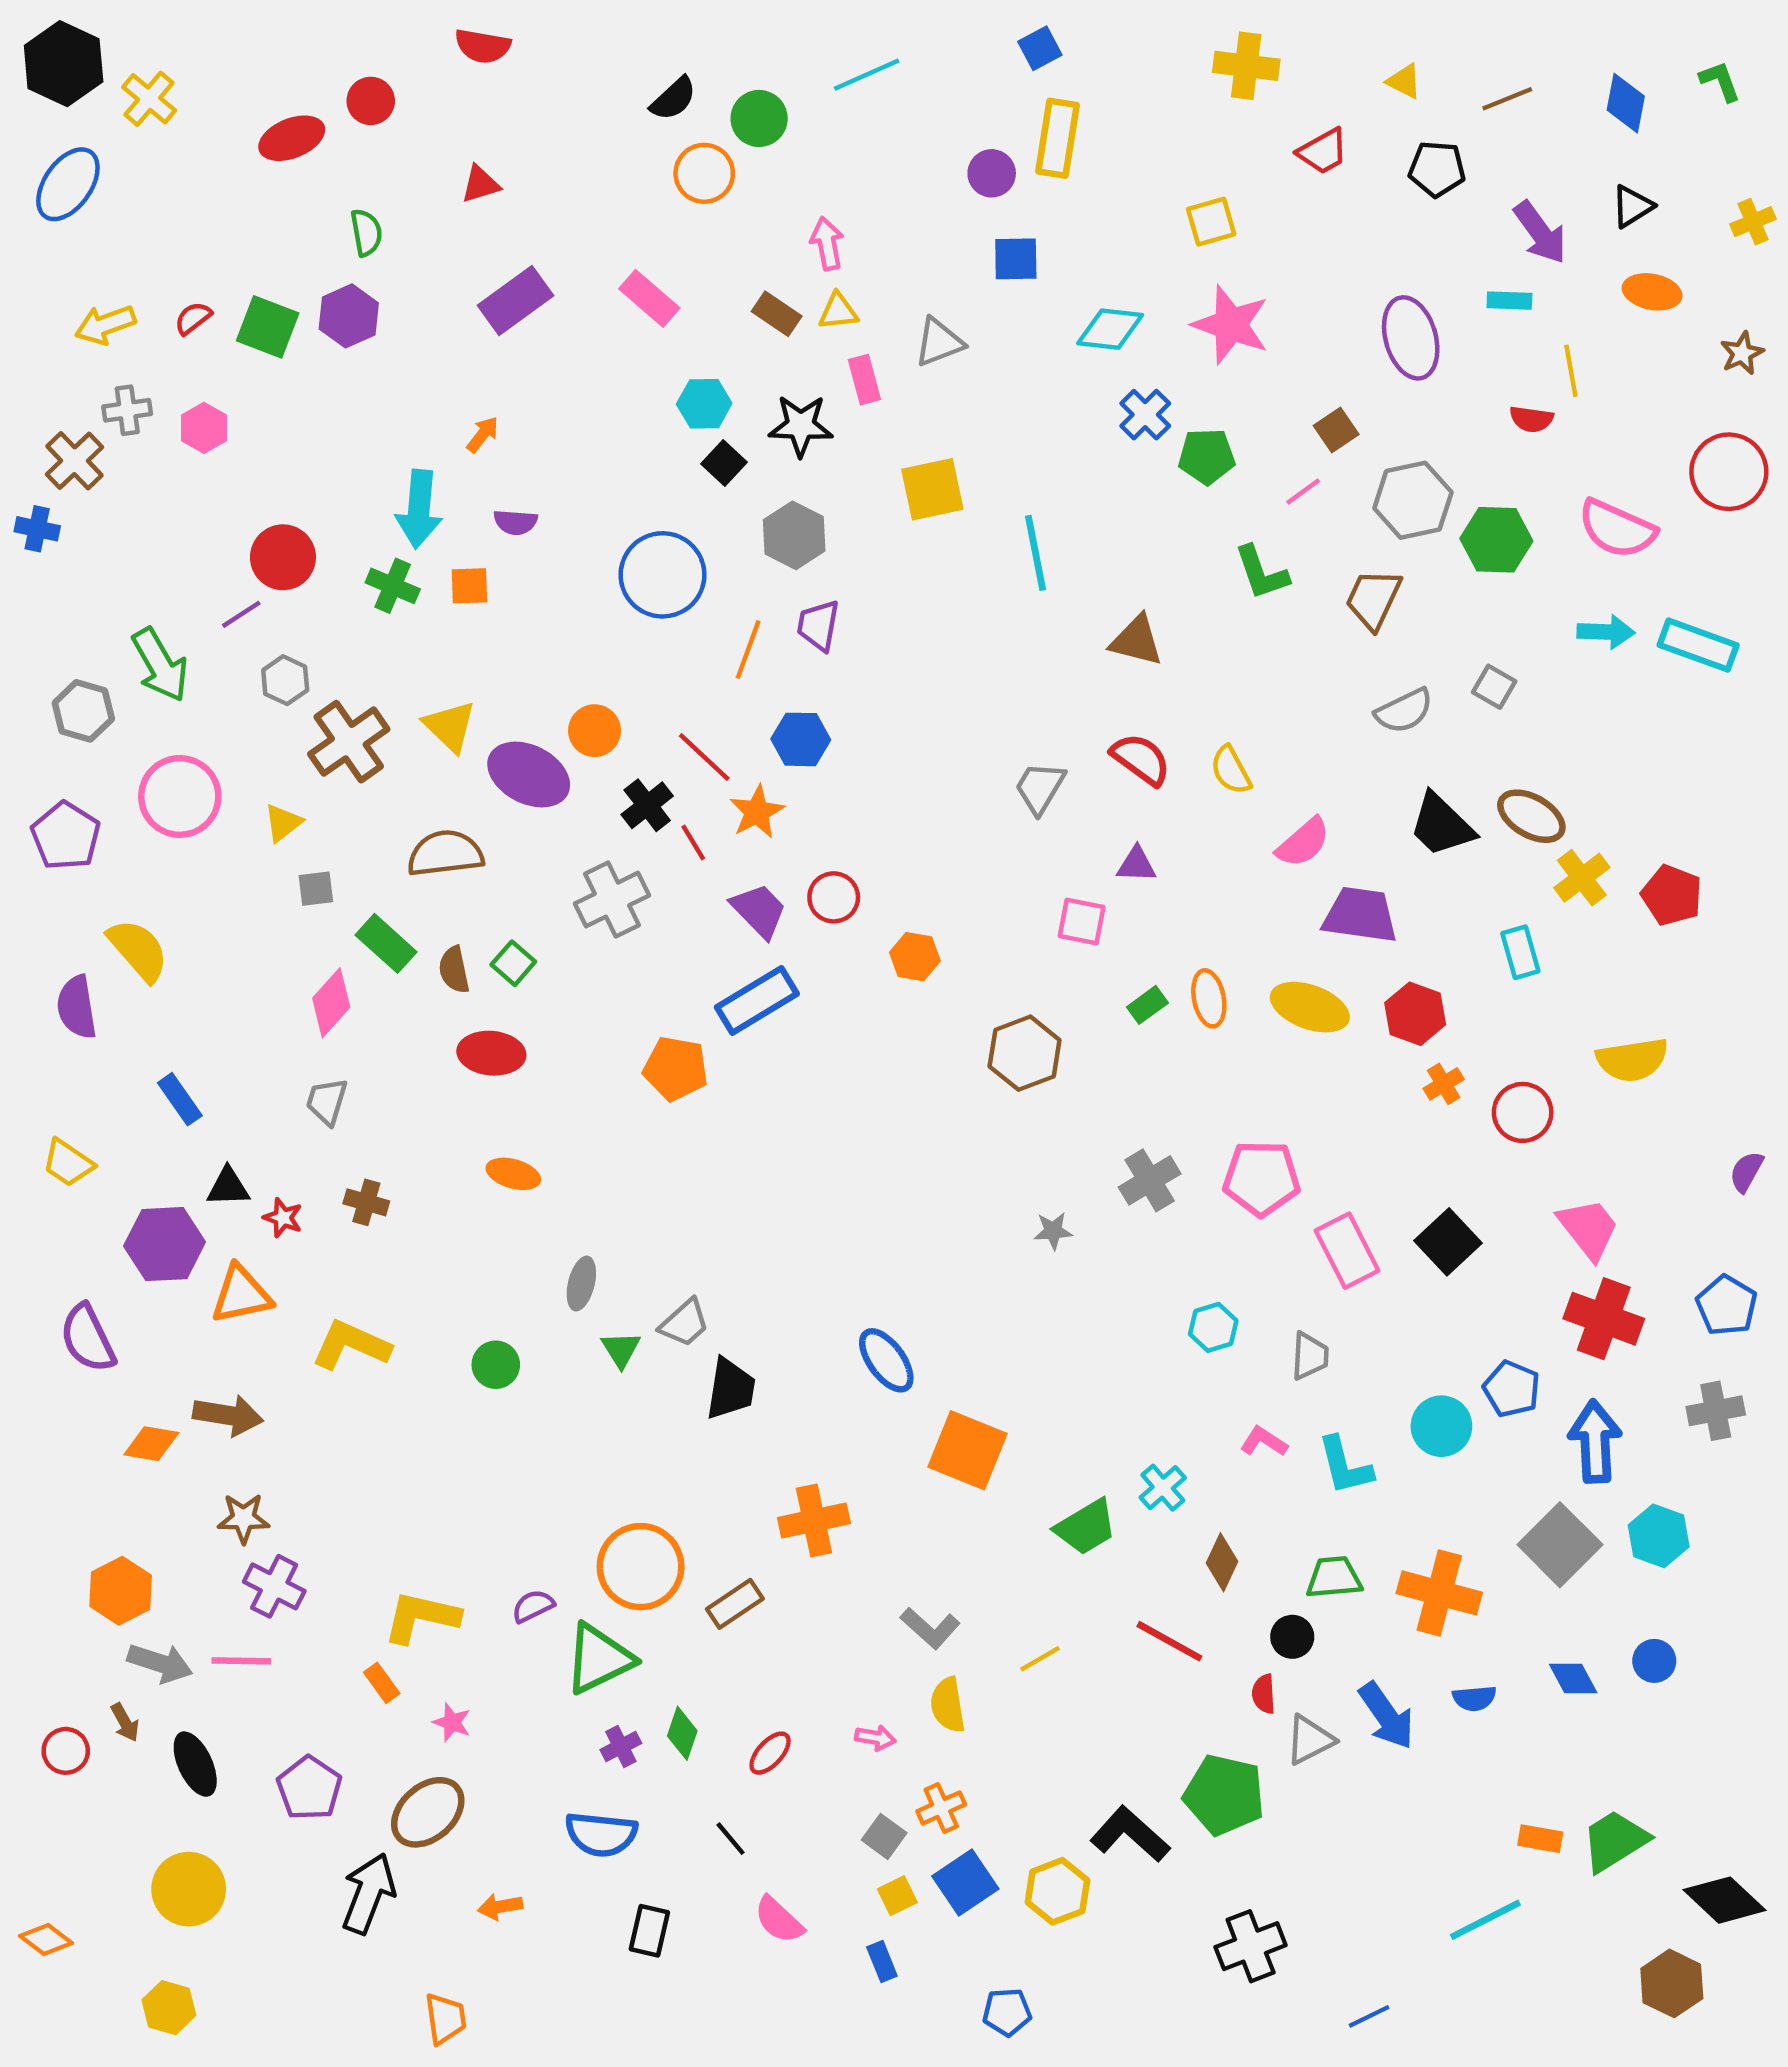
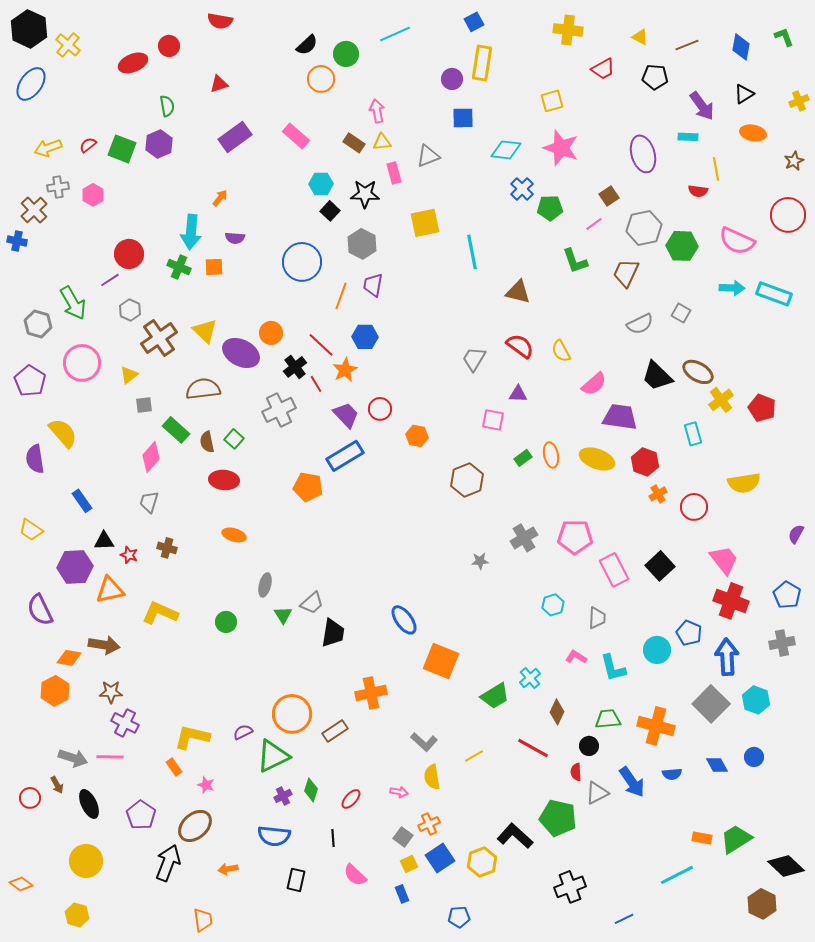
orange hexagon: (121, 1591) -> (55, 691), moved
black line: (731, 1839) -> (333, 838), turned 36

